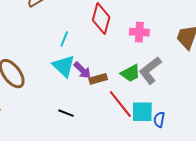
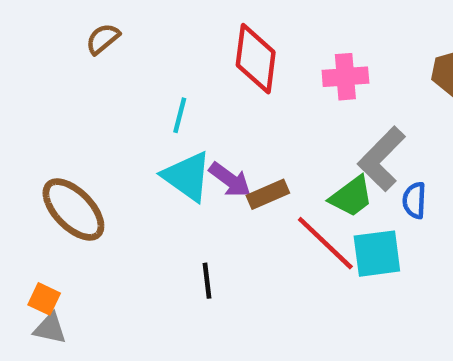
green trapezoid: (130, 73) -> (351, 196), moved
black line: (66, 113) -> (207, 281), turned 70
blue semicircle: (159, 120) -> (414, 200), moved

